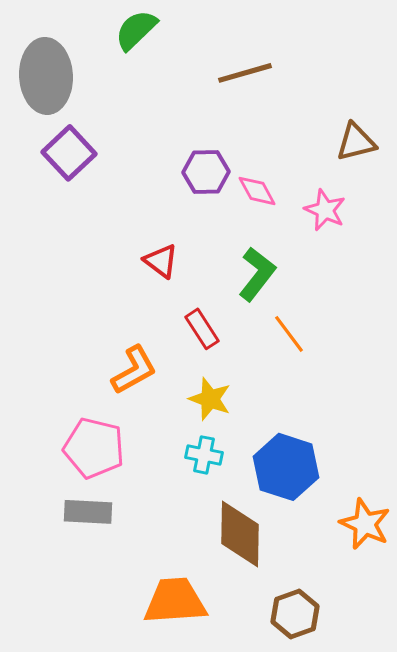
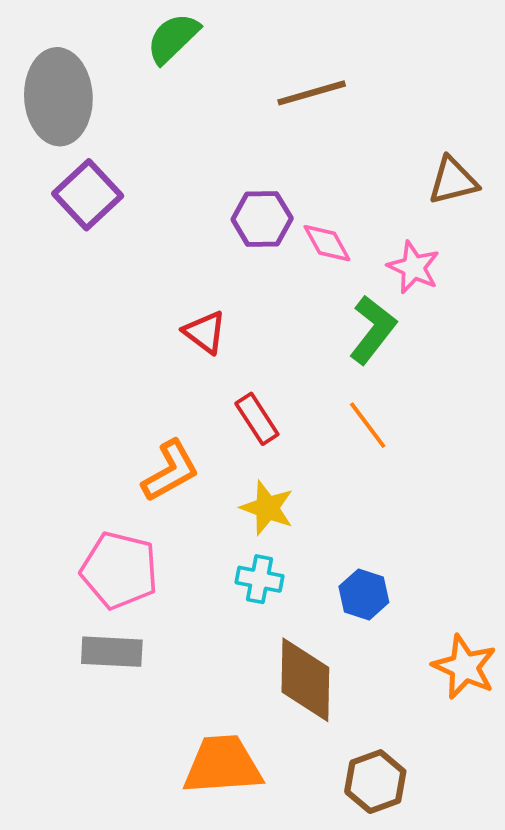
green L-shape: (257, 274) -> (373, 330), moved
blue hexagon: (286, 467) -> (364, 594), size x0.6

